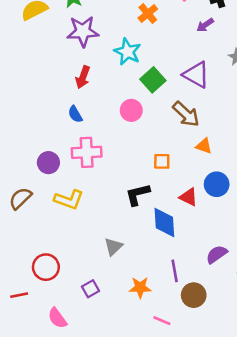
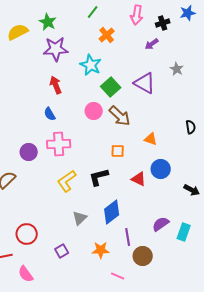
red arrow: (83, 77) -> (56, 85), turned 138
brown arrow: (186, 114) -> (120, 116), moved
yellow L-shape: (69, 200) -> (67, 181), moved, turned 125
blue diamond: (164, 223) -> (112, 212), moved, turned 55
pink semicircle: (57, 318) -> (26, 274), moved

